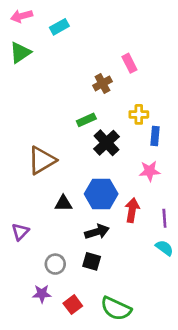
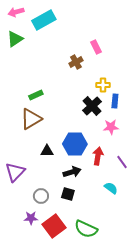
cyan rectangle: (59, 27) -> (44, 20), size x1.6
green rectangle: (86, 120) -> (36, 95), moved
black cross: (106, 143) -> (92, 106), moved
purple line: (164, 218) -> (122, 162), turned -32
purple triangle: (20, 232) -> (15, 172), size x1.5
cyan semicircle: (164, 248) -> (111, 188), moved
red square: (73, 305) -> (54, 226), size x1.6

